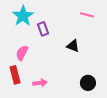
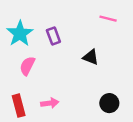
cyan star: (23, 16) -> (20, 34), moved
red rectangle: (15, 75) -> (19, 106), moved

